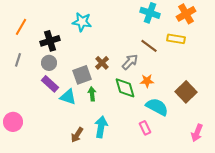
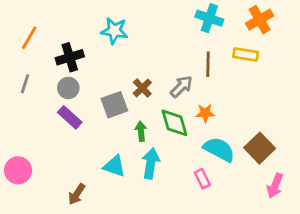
brown line: (149, 46) -> (208, 64), turned 54
brown square: (186, 92) -> (260, 148), moved
green arrow: (92, 94) -> (141, 131), moved
cyan triangle: (68, 97) -> (114, 166), moved
cyan arrow: (101, 127) -> (151, 163), moved
brown arrow: (77, 135) -> (77, 194), moved

